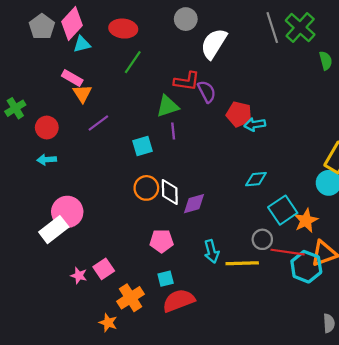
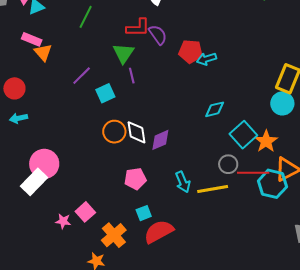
green triangle: (168, 106) -> (123, 53), turned -30
purple line: (98, 123) -> (82, 76), moved

